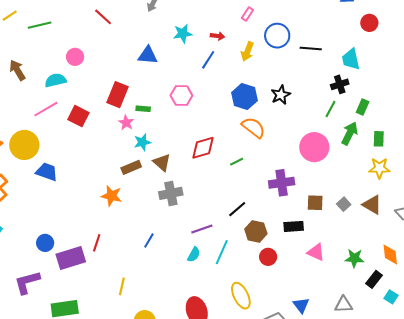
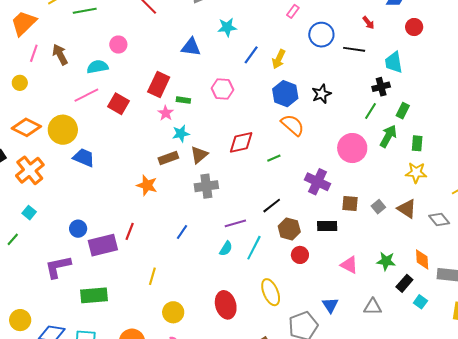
red arrow: (218, 36) -> (368, 23), moved, turned 40
yellow arrow: (247, 52) -> (279, 59), moved
brown triangle: (162, 162) -> (199, 155), turned 36
purple cross: (282, 183) -> (318, 182), turned 30
pink triangle: (316, 252) -> (349, 265), moved

